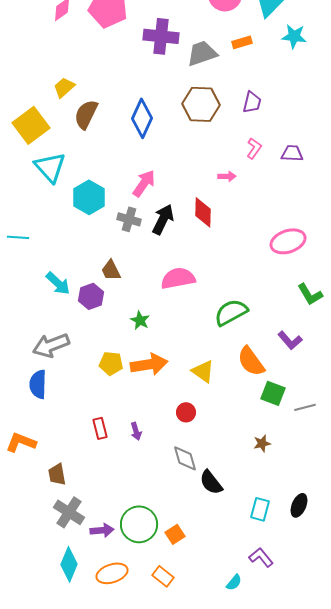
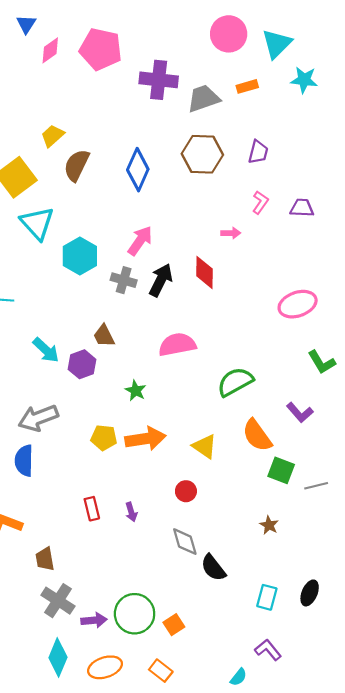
brown star: (262, 443) -> (269, 525), turned -30

